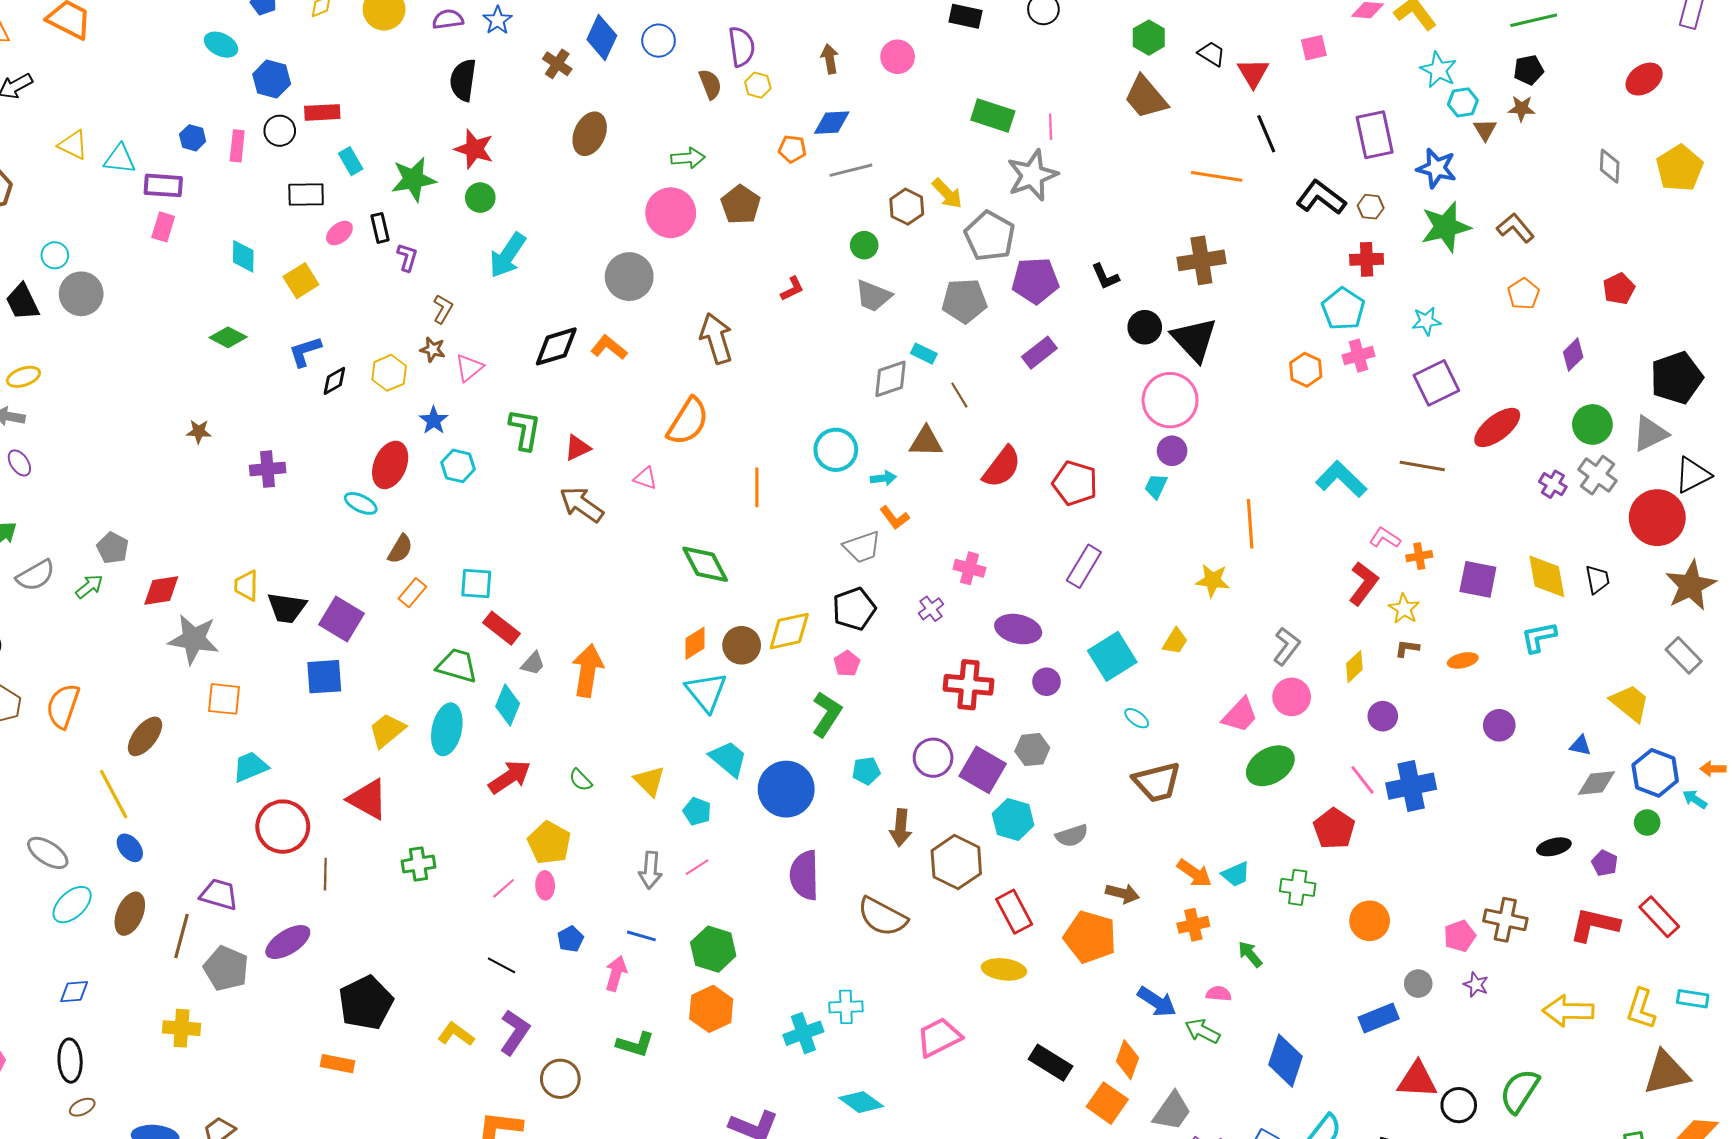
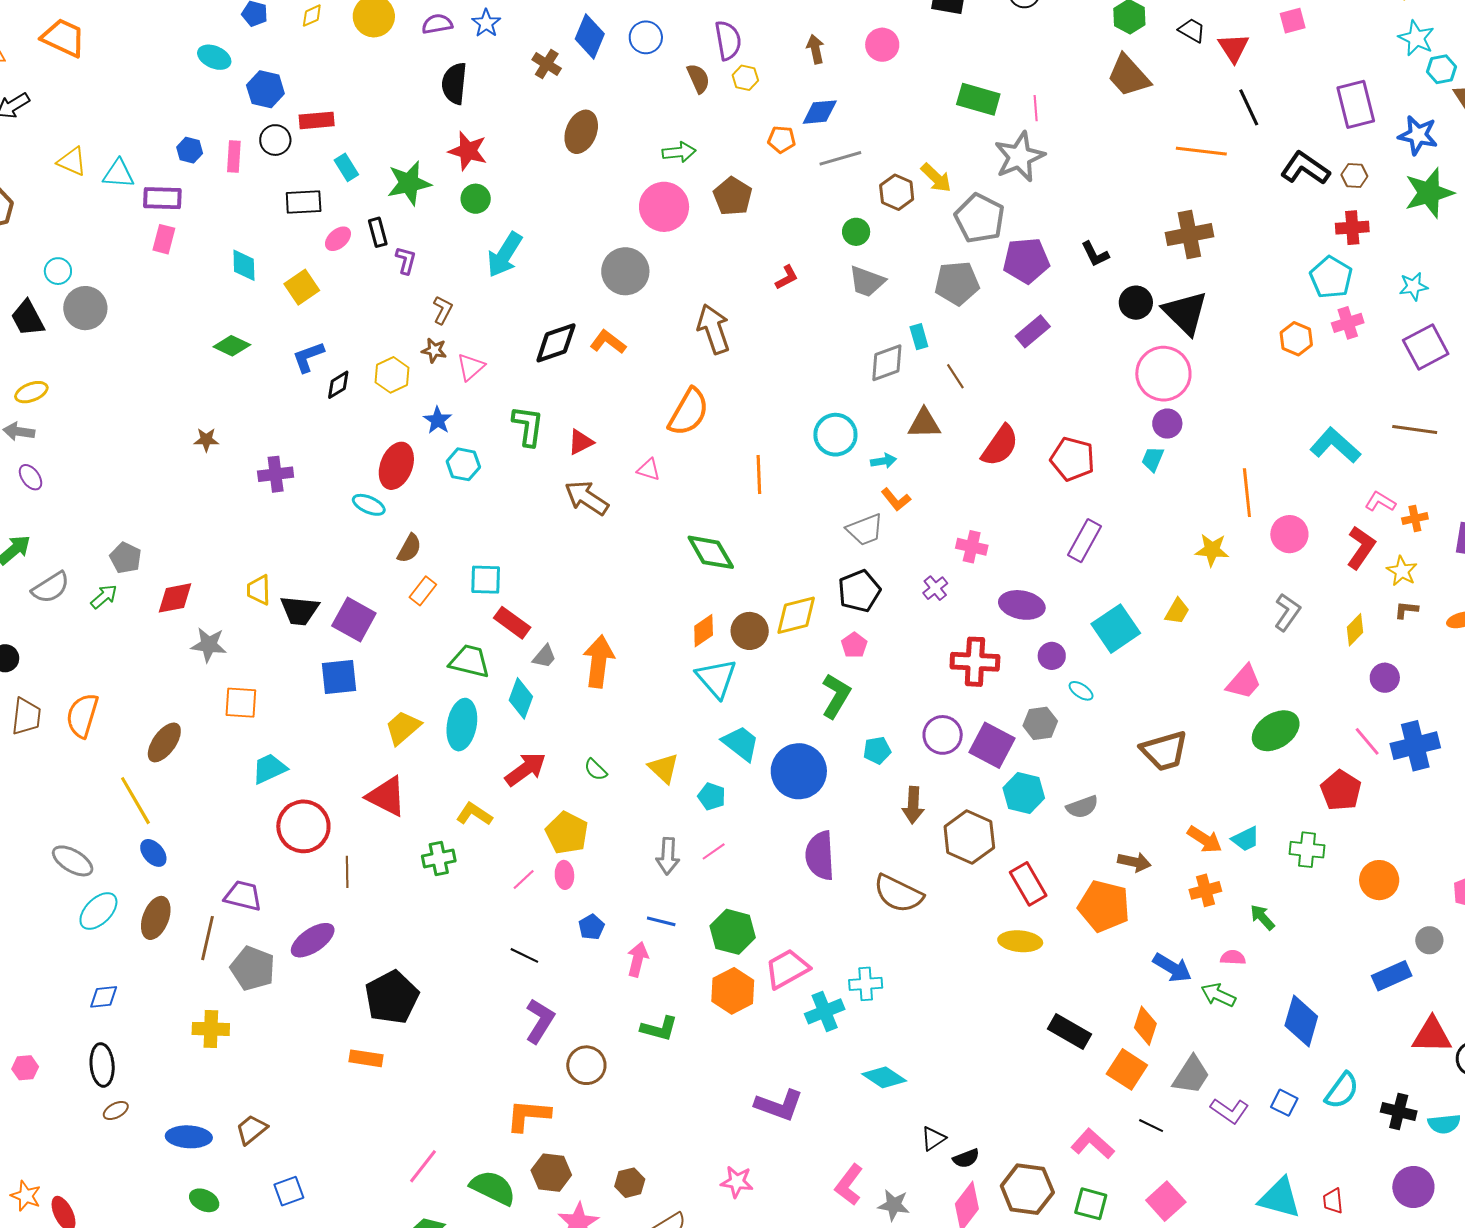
cyan rectangle: (924, 354) -> (919, 337), turned 50
gray star: (194, 639) -> (209, 645), size x0.7
pink circle: (1292, 697) -> (1289, 534), moved
cyan ellipse: (1137, 718) -> (1081, 691), moved
yellow L-shape: (456, 1034) -> (474, 814), moved
pink trapezoid: (939, 1037) -> (787, 969), moved

